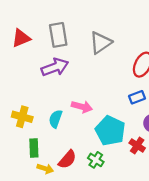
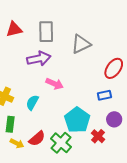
pink arrow: (82, 107) -> (55, 84), moved
green cross: (96, 160) -> (61, 143), size x1.5

